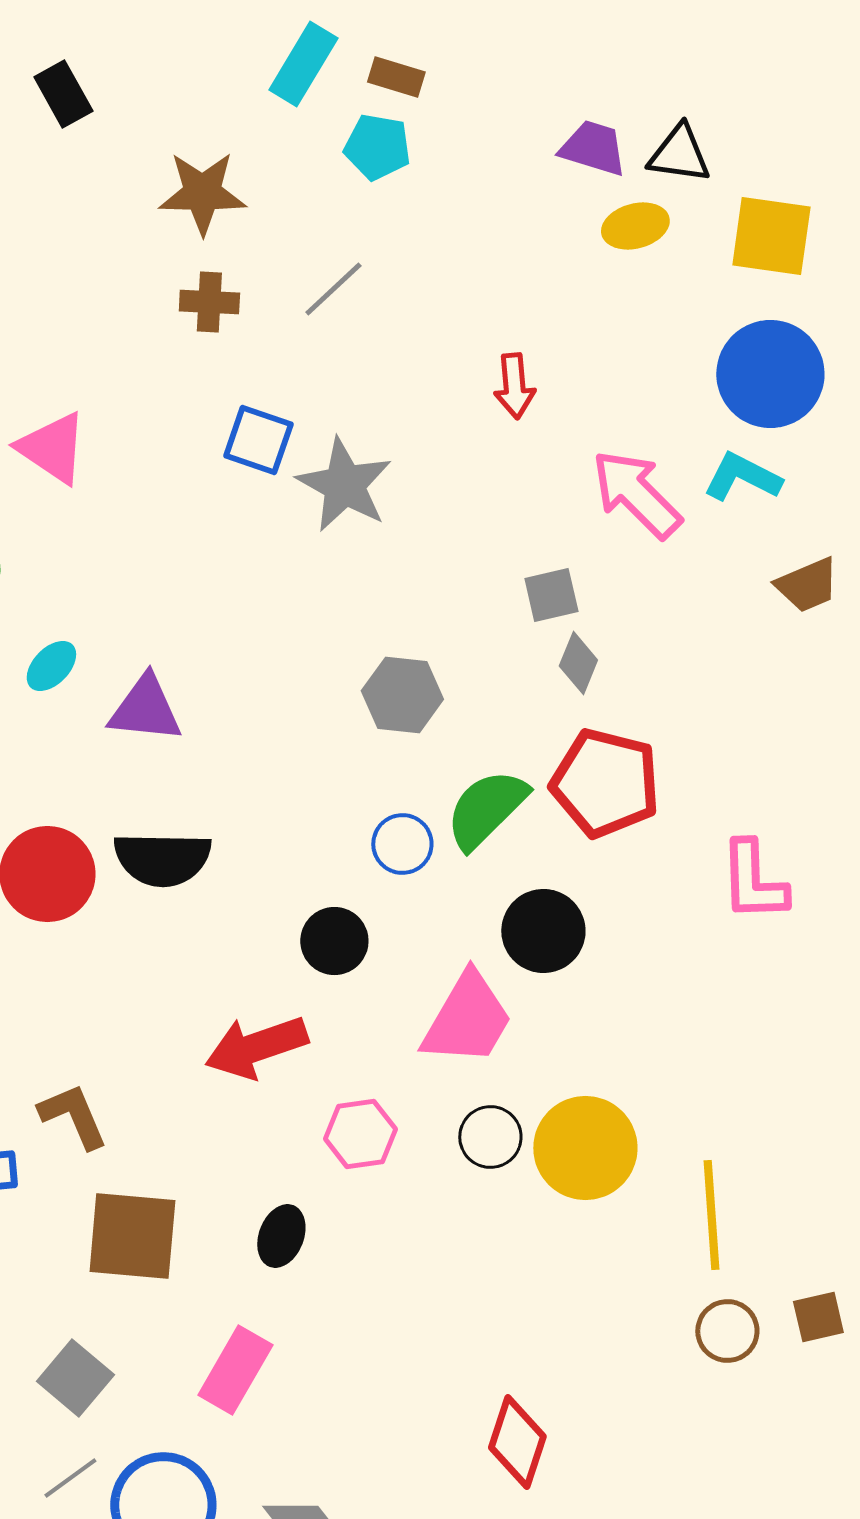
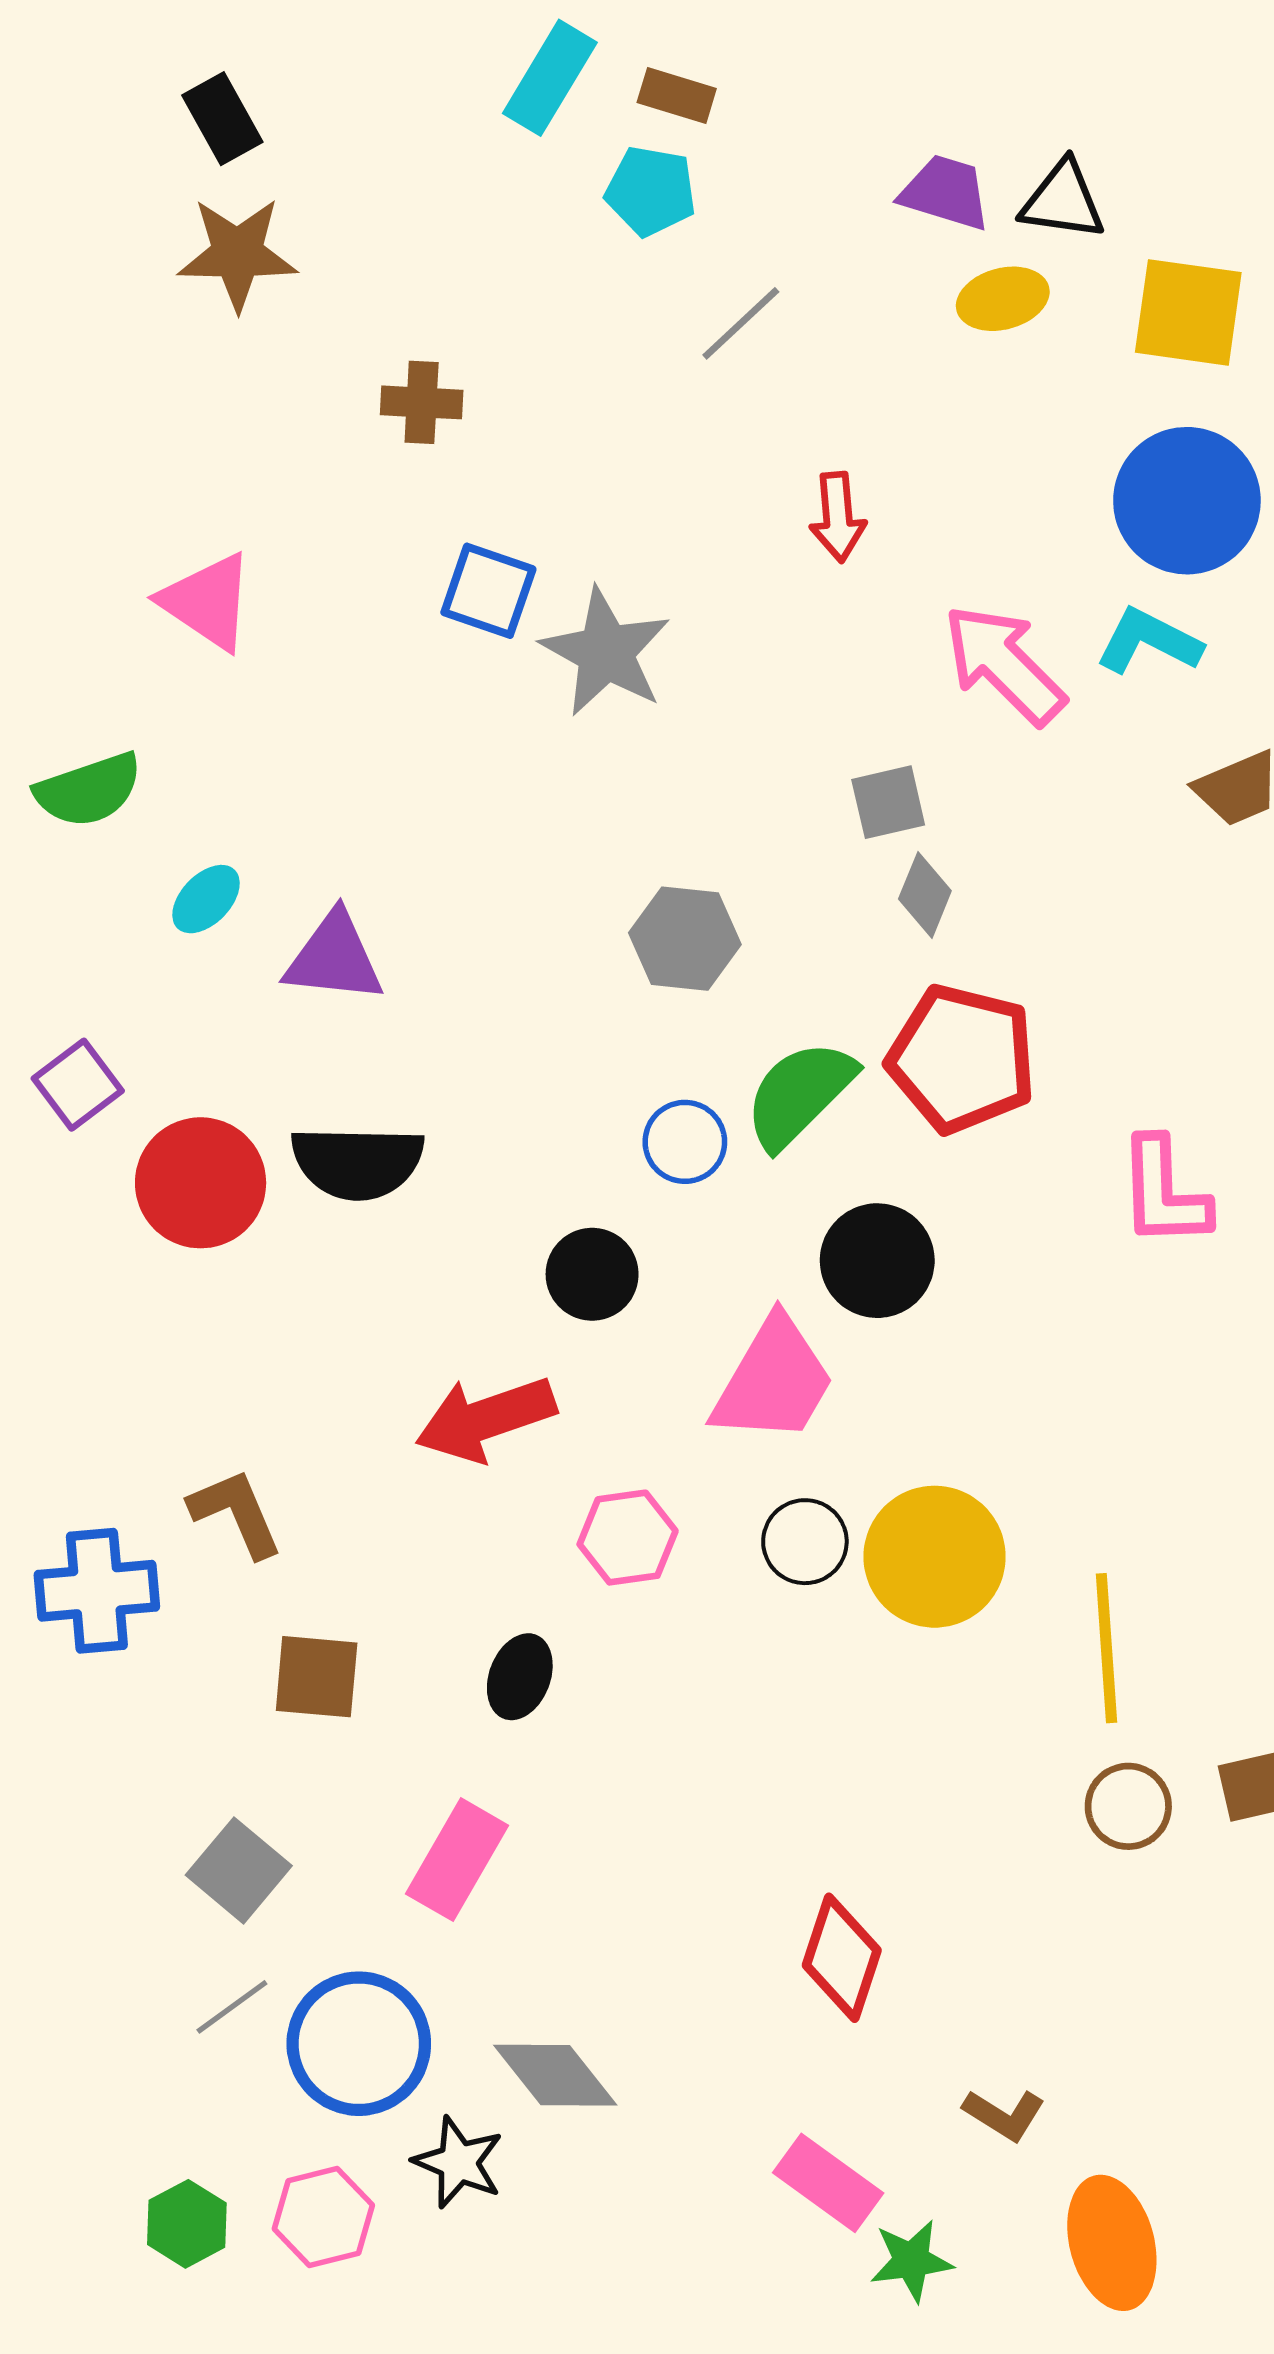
brown star: (202, 193) -> (237, 254), moved
gray line: (333, 289) -> (741, 323), moved
brown square: (132, 1236) -> (317, 1677), size x0.7

